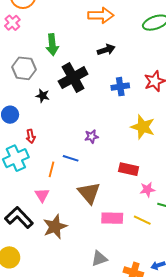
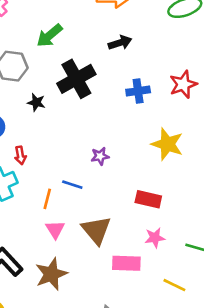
green arrow: (52, 45) -> (49, 36), turned 55
pink star: (147, 190) -> (155, 238), moved
pink triangle: (42, 195) -> (55, 229), moved
yellow line: (142, 220) -> (174, 285), moved

